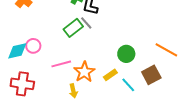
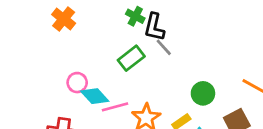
gray line: (86, 23) -> (164, 47), moved
cyan diamond: (17, 51) -> (95, 96), moved, turned 60

